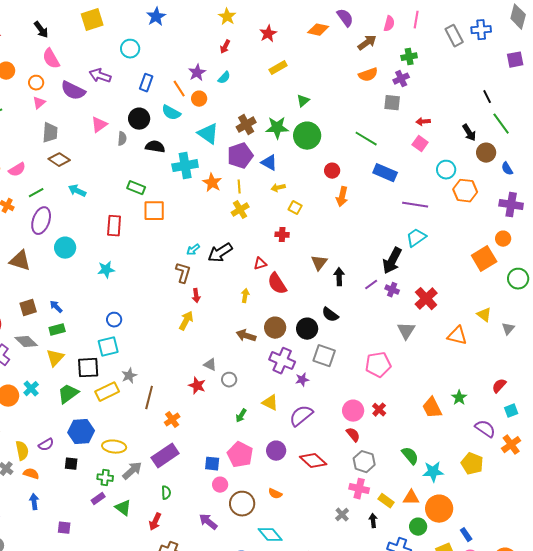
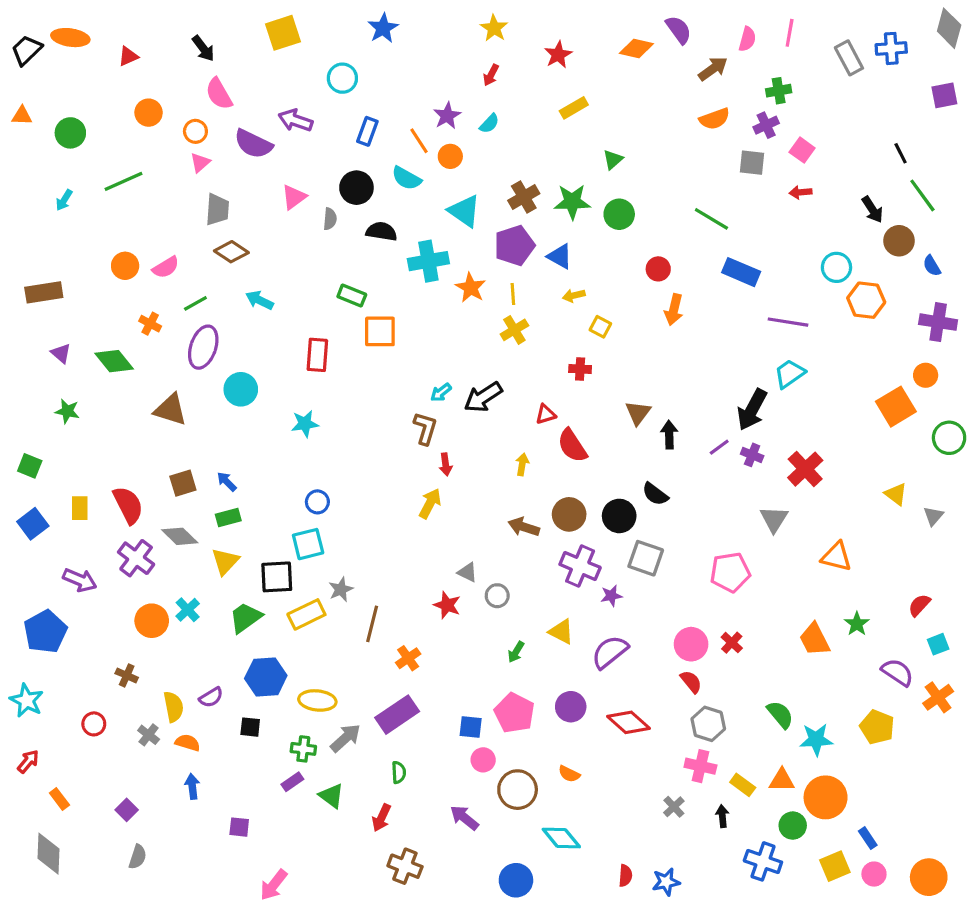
green circle: (307, 136) -> (619, 214), size x0.7
pink square: (420, 144) -> (802, 150), moved
orange triangle: (457, 336) -> (836, 557), moved

